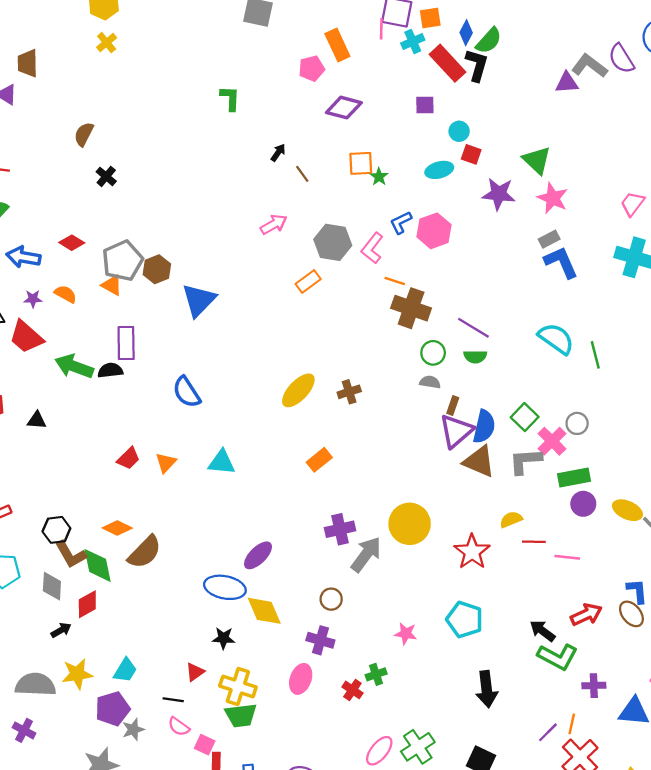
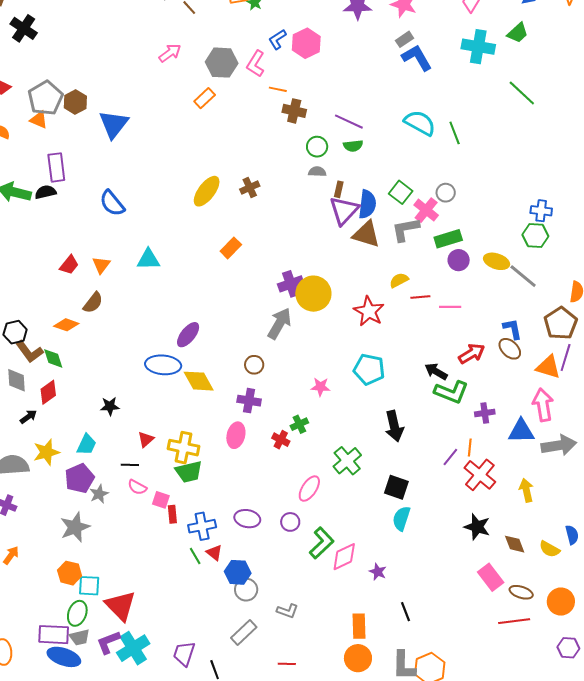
black cross: (106, 176) -> (24, 28), size x1.5
brown cross: (411, 308) -> (294, 111), size x0.7
purple cross: (340, 529) -> (291, 284), moved
brown semicircle: (145, 552) -> (93, 303), moved, size x0.7
green diamond: (98, 565) -> (53, 358), size x0.7
black star: (224, 638) -> (110, 406), moved
green cross: (418, 747) -> (347, 461), moved

